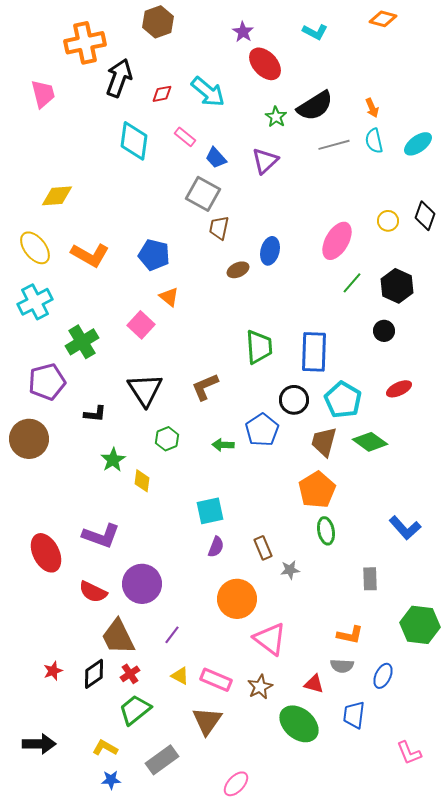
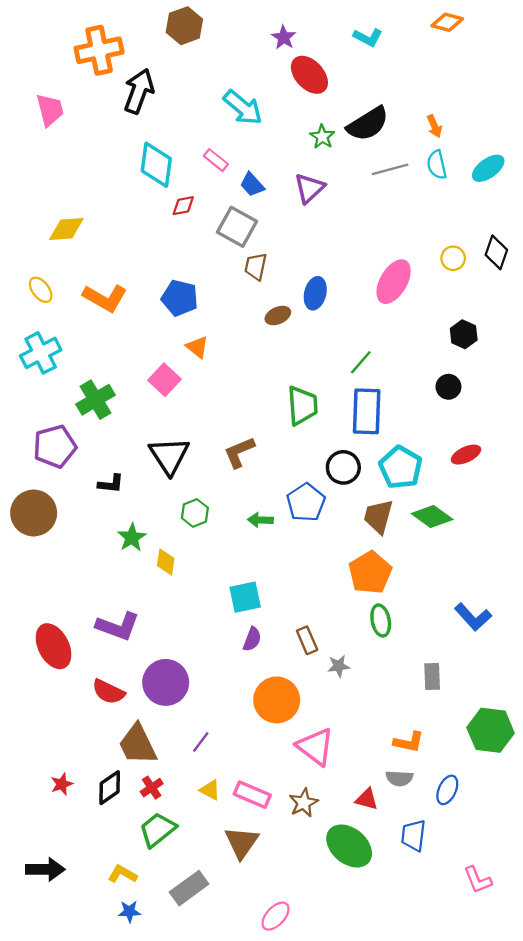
red diamond: (162, 94) -> (183, 206), moved
yellow ellipse: (35, 248) -> (41, 290), size x0.7
green line: (352, 283) -> (361, 362), moved
black hexagon: (397, 286) -> (464, 334), size x0.7

